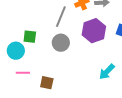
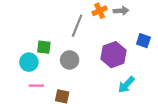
purple hexagon: (94, 31) -> (114, 55), moved
gray circle: (61, 43) -> (70, 60), moved

